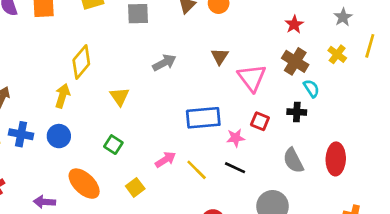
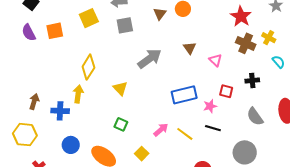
red star: (294, 24) -> (241, 16), size x1.5
yellow cross: (337, 54) -> (269, 38), moved
gray arrow: (164, 63) -> (149, 59), size x1.4
pink triangle: (252, 78) -> (215, 60), size x0.6
cyan semicircle: (311, 88) -> (278, 62), moved
blue cross: (21, 134) -> (60, 111), moved
blue circle: (59, 136) -> (71, 145), moved

